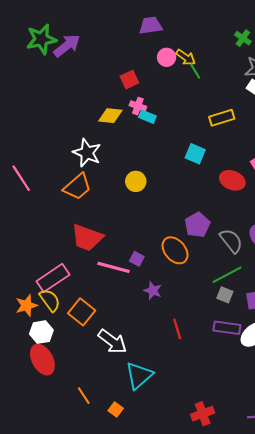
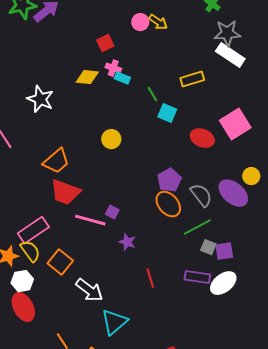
green line: (195, 71) -> (152, 94), moved
white star: (87, 153) -> (40, 99), moved
orange trapezoid: (77, 187) -> (56, 161), moved
orange ellipse: (175, 250) -> (168, 204), moved
gray square: (225, 295) -> (208, 247), moved

